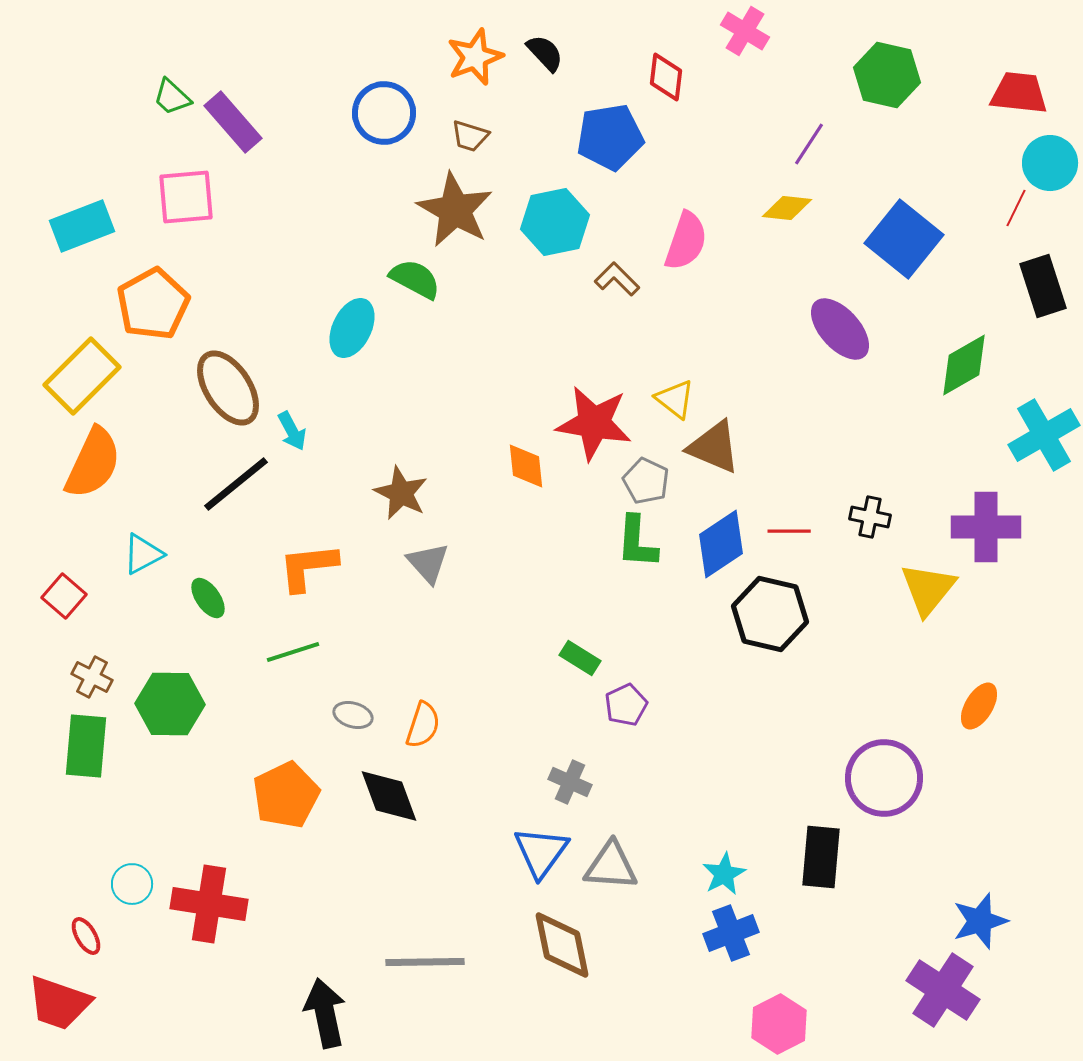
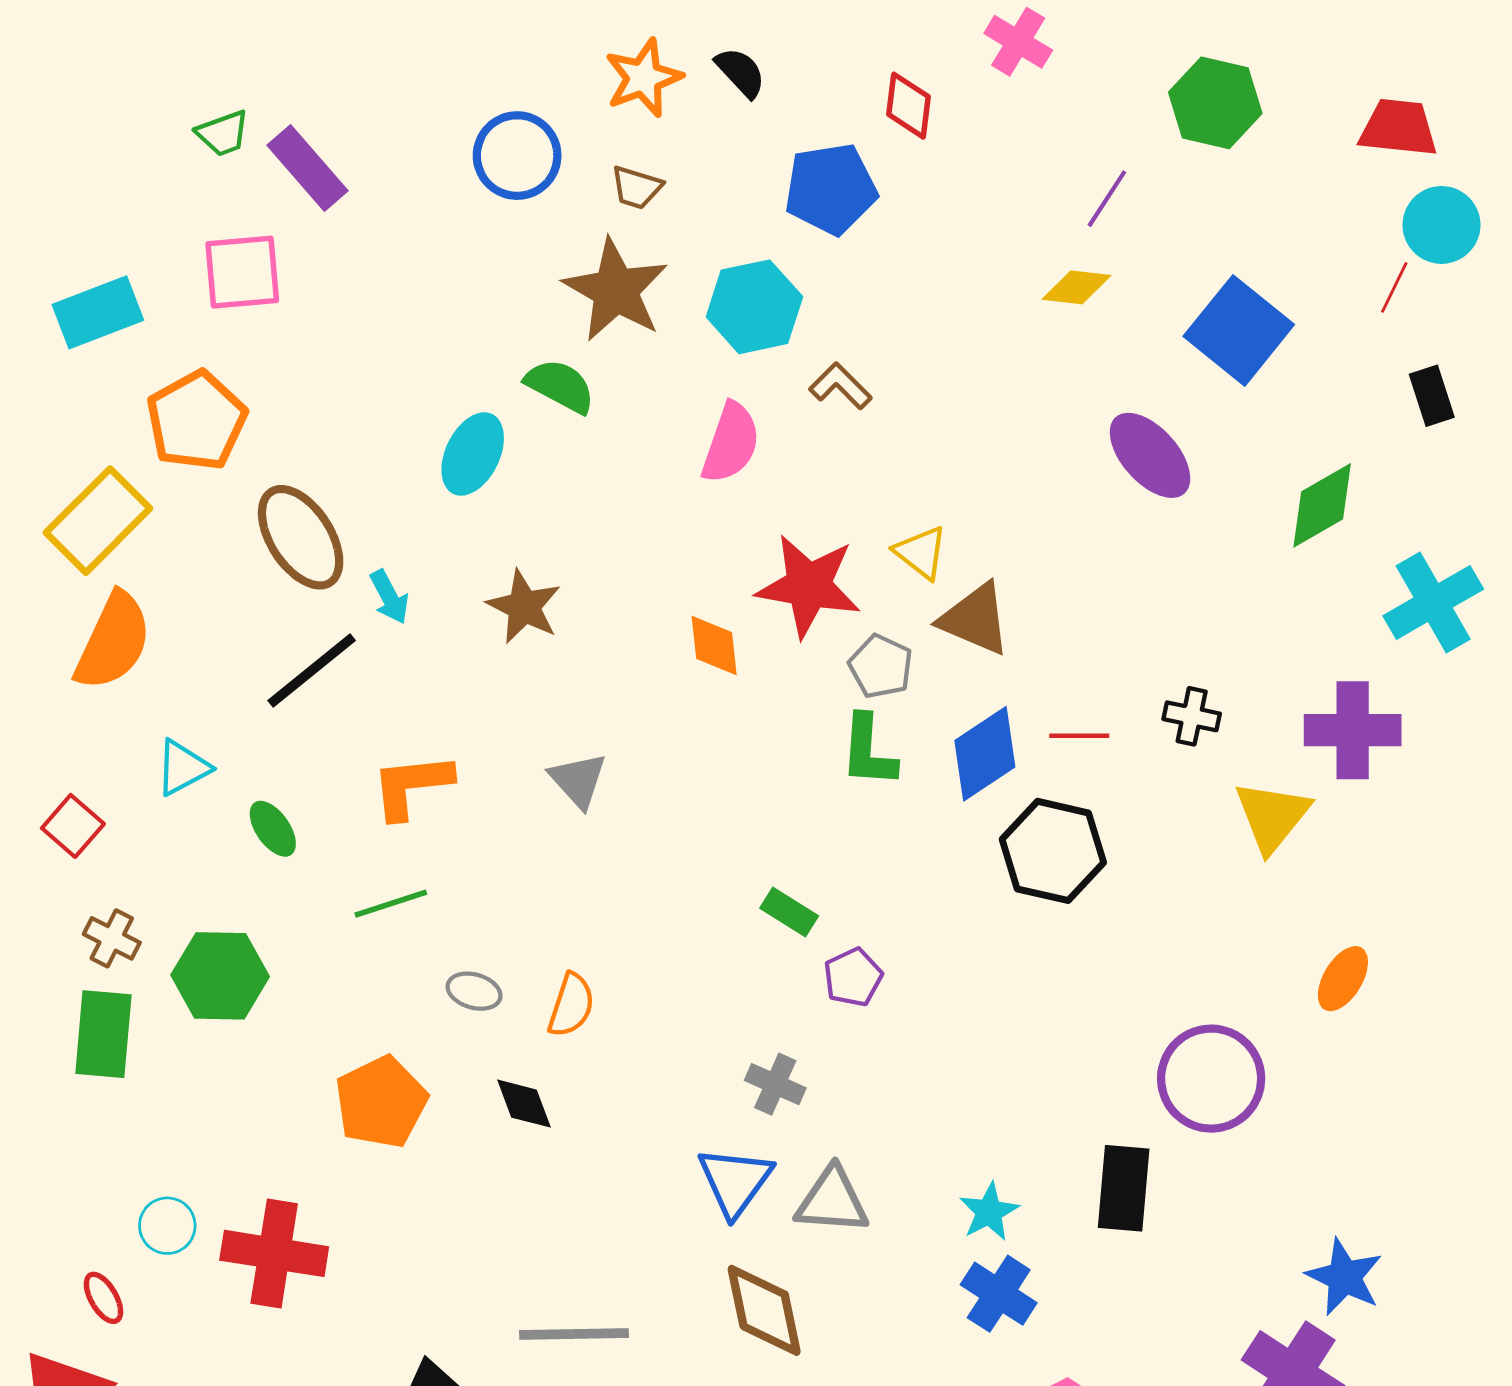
green trapezoid: (172, 97) -> (223, 133), turned -63
pink semicircle: (686, 241) -> (731, 443), moved
black rectangle: (1043, 286) -> (1432, 396), size x0.7
brown star: (401, 493) -> (524, 607), moved
black diamond: (389, 796) -> (524, 1104), size x0.7
blue star: (980, 921) -> (1344, 1277), turned -30
blue cross: (731, 933) -> (999, 1294), turned -36

